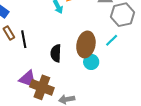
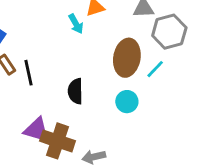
brown ellipse: (86, 44) -> (127, 58), moved

